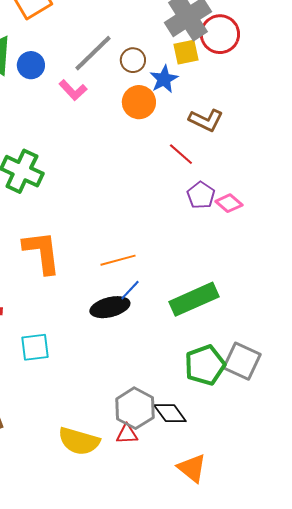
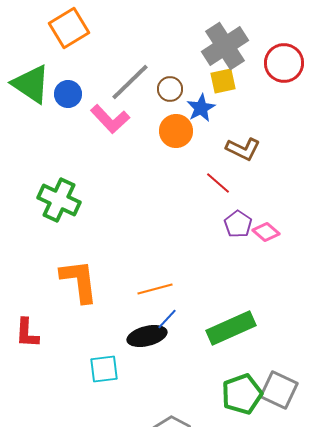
red circle: (220, 34) -> (284, 63), moved
pink L-shape: (73, 90) -> (110, 119), size x1.4
cyan square: (35, 347) -> (104, 369), moved

